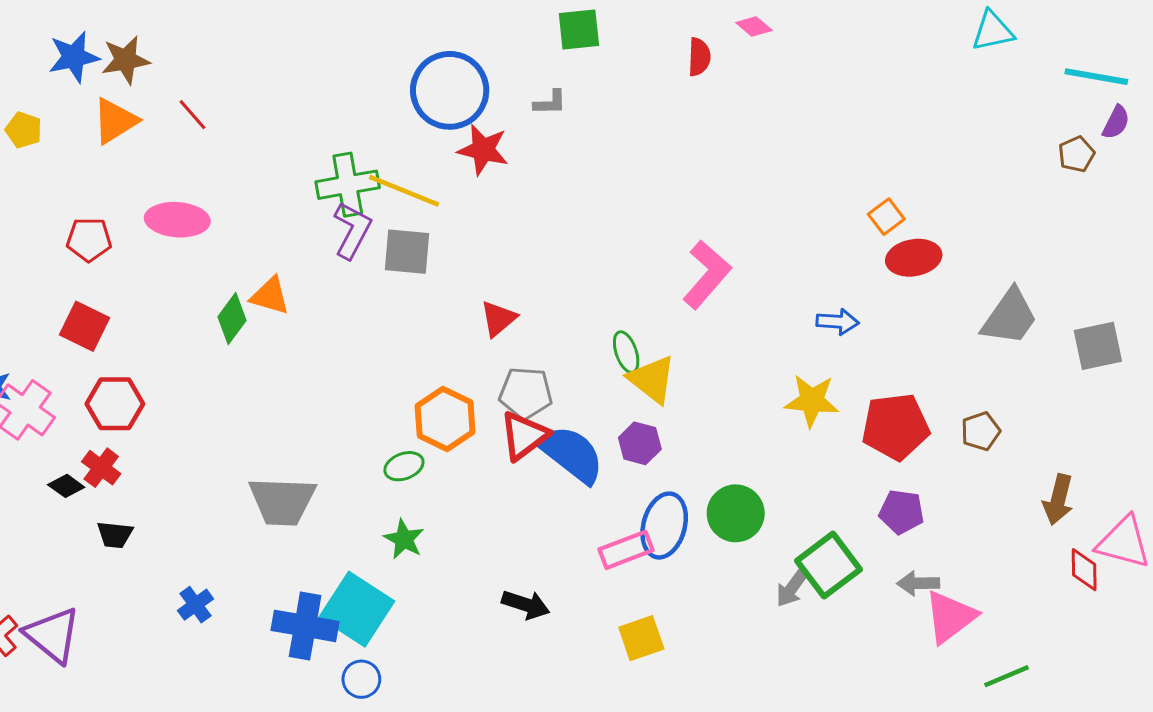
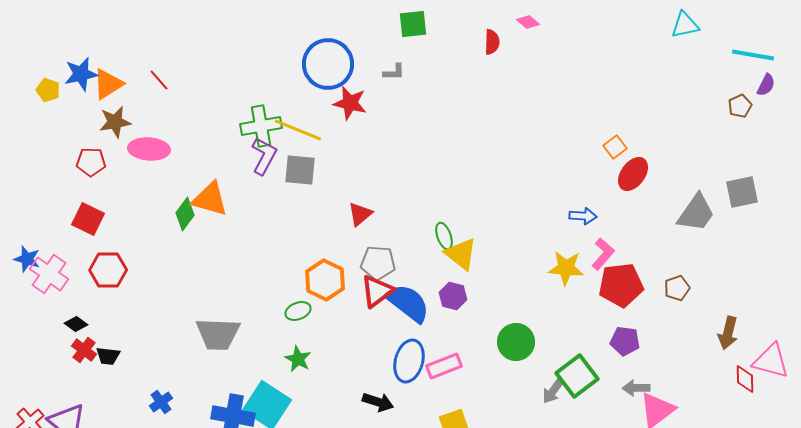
blue star: (74, 57) -> (81, 74), moved
brown star: (126, 60) -> (115, 122), moved
red ellipse: (914, 258) -> (633, 174), turned -44
pink L-shape: (707, 274) -> (603, 254), moved, size x0.7
orange triangle: (270, 296) -> (210, 199), size x1.4
gray square: (1098, 346) -> (742, 192), moved
red cross: (101, 468) -> (84, 350), moved
blue ellipse: (664, 526) -> (409, 361), moved

